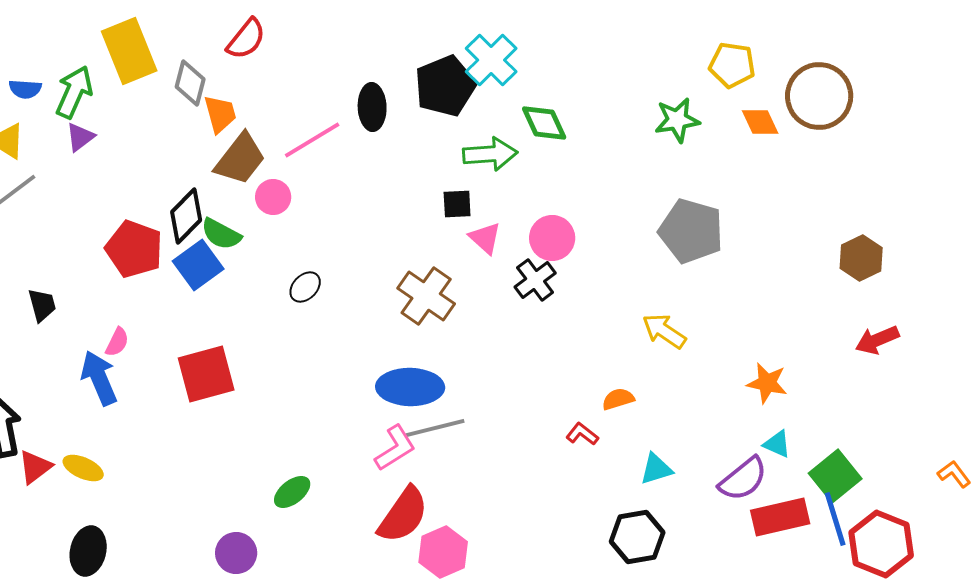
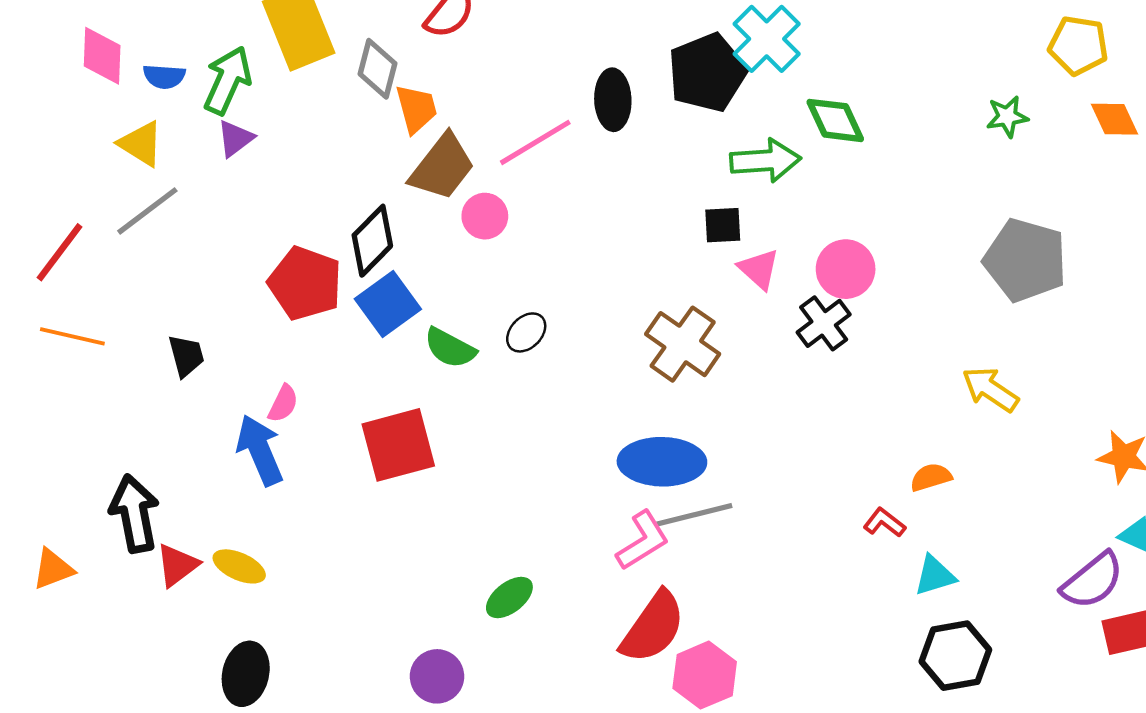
green star: (677, 120) -> (1007, 117), size x0.7
green semicircle: (221, 234) -> (450, 348), moved
cyan triangle: (656, 469) -> (935, 576), moved

